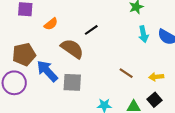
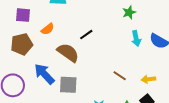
brown pentagon: (24, 54) -> (22, 44), moved

